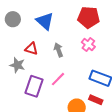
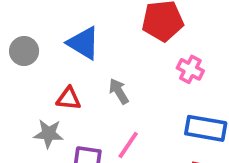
pink cross: (88, 44) -> (190, 69), moved

